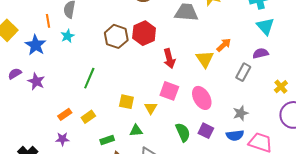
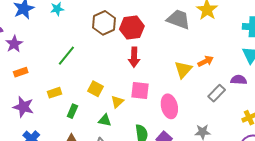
red arrow: (169, 59) -> (134, 57), moved
pink square: (169, 91) -> (140, 90), turned -30
orange rectangle: (65, 114) -> (21, 72), moved
green triangle: (136, 131) -> (105, 120), moved
purple star: (62, 139) -> (23, 107), size x1.5
green rectangle: (107, 140) -> (72, 111), moved, turned -64

